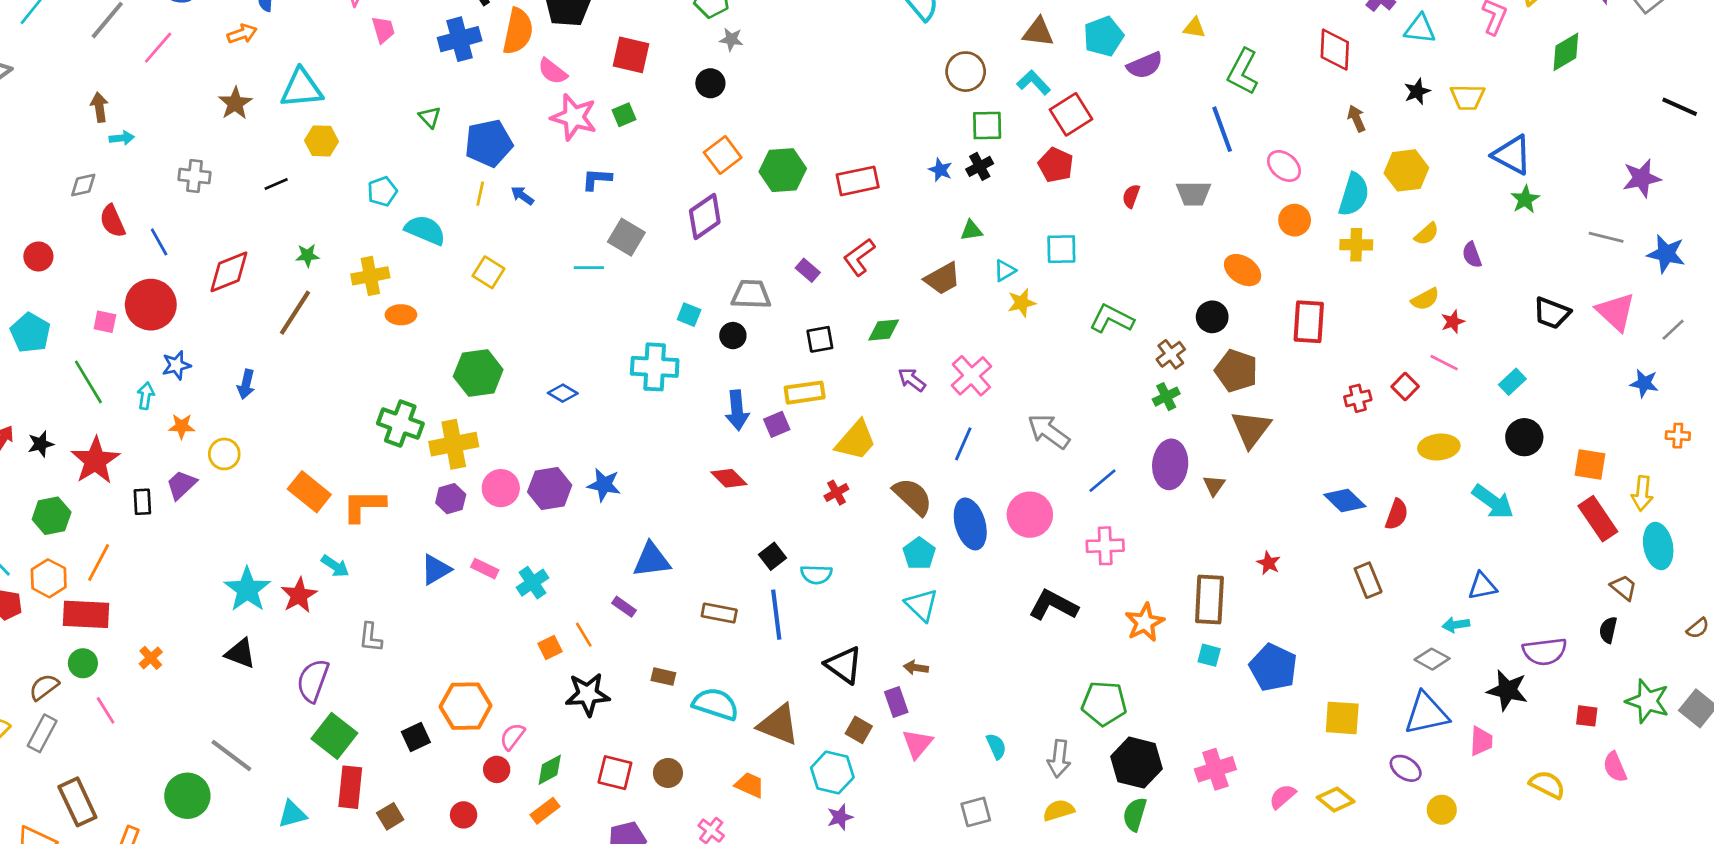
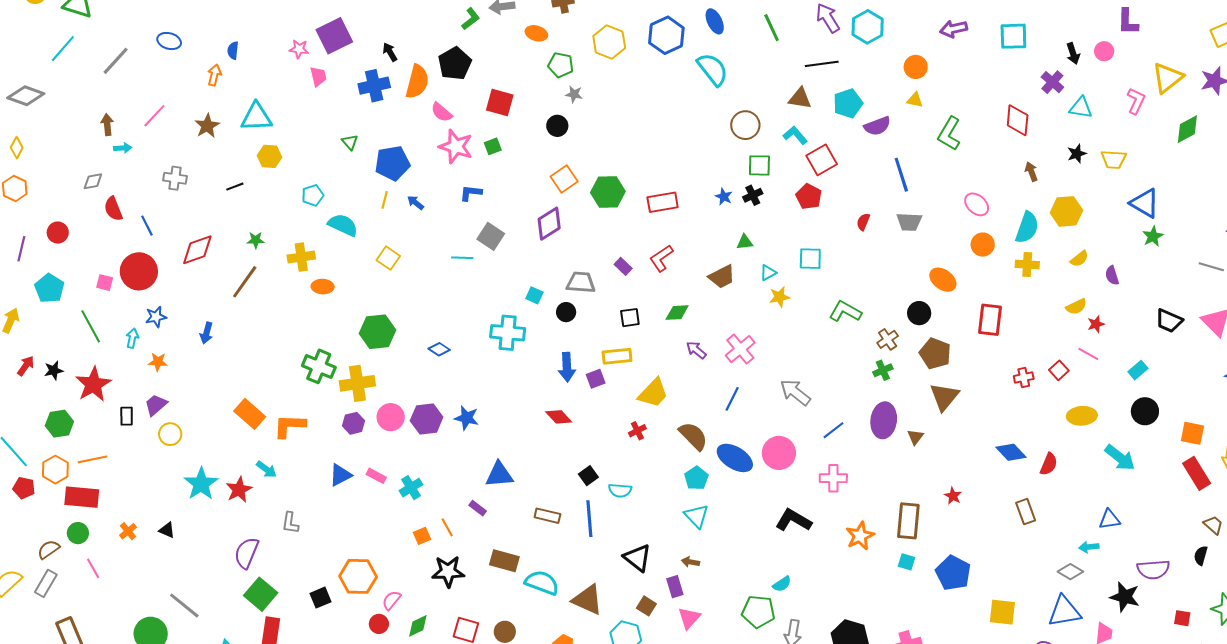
orange arrow: (242, 34) -> (214, 75), turned -60
pink line: (158, 48) -> (154, 116), moved
blue line: (1222, 129) -> (901, 175), moved
yellow circle: (224, 454) -> (170, 434), moved
blue ellipse: (970, 524) -> (735, 458), turned -45
orange line: (99, 562) -> (93, 459), turned 48
black triangle: (240, 653) -> (167, 530), moved, size x0.7
brown rectangle: (663, 677) -> (504, 561), size x1.6
green pentagon: (1104, 703) -> (758, 612), moved
cyan semicircle: (996, 746) -> (782, 584), moved, turned 78

